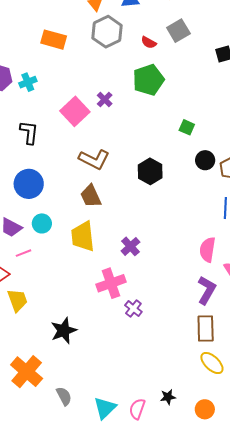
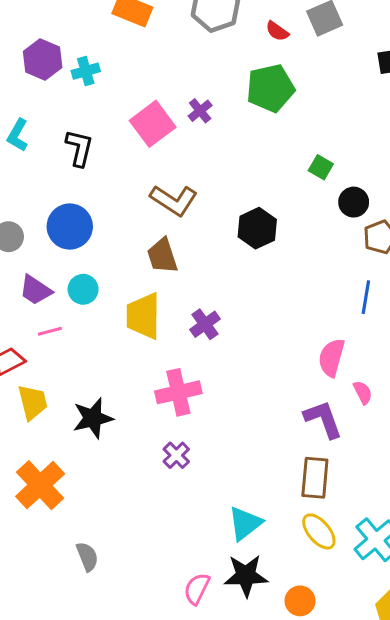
black circle: (205, 160) -> (354, 202), moved
purple cross: (130, 246) -> (205, 324), moved
purple L-shape: (207, 290) -> (323, 419), turned -56
purple cross: (133, 309) -> (176, 455), moved
black star: (64, 331) -> (93, 418), moved
orange cross: (27, 372) -> (40, 485), moved
black star: (168, 397) -> (246, 576), size x1.8
cyan triangle: (105, 408) -> (245, 523), moved

